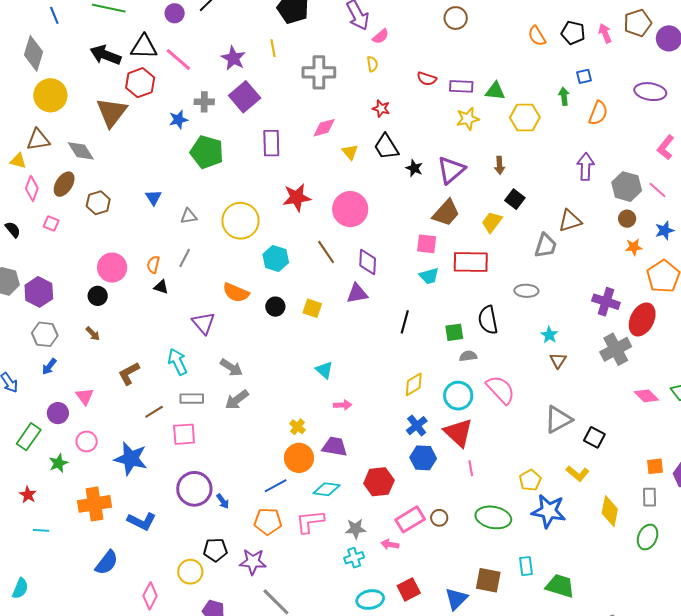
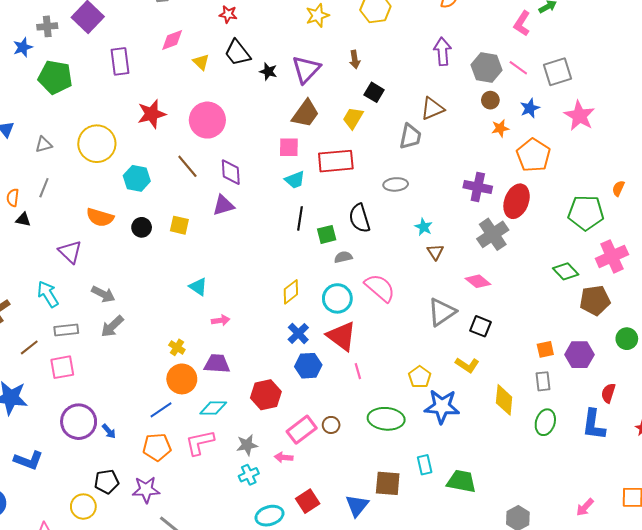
black line: (405, 322) -> (300, 218), moved
pink diamond: (646, 396) -> (478, 281), moved

